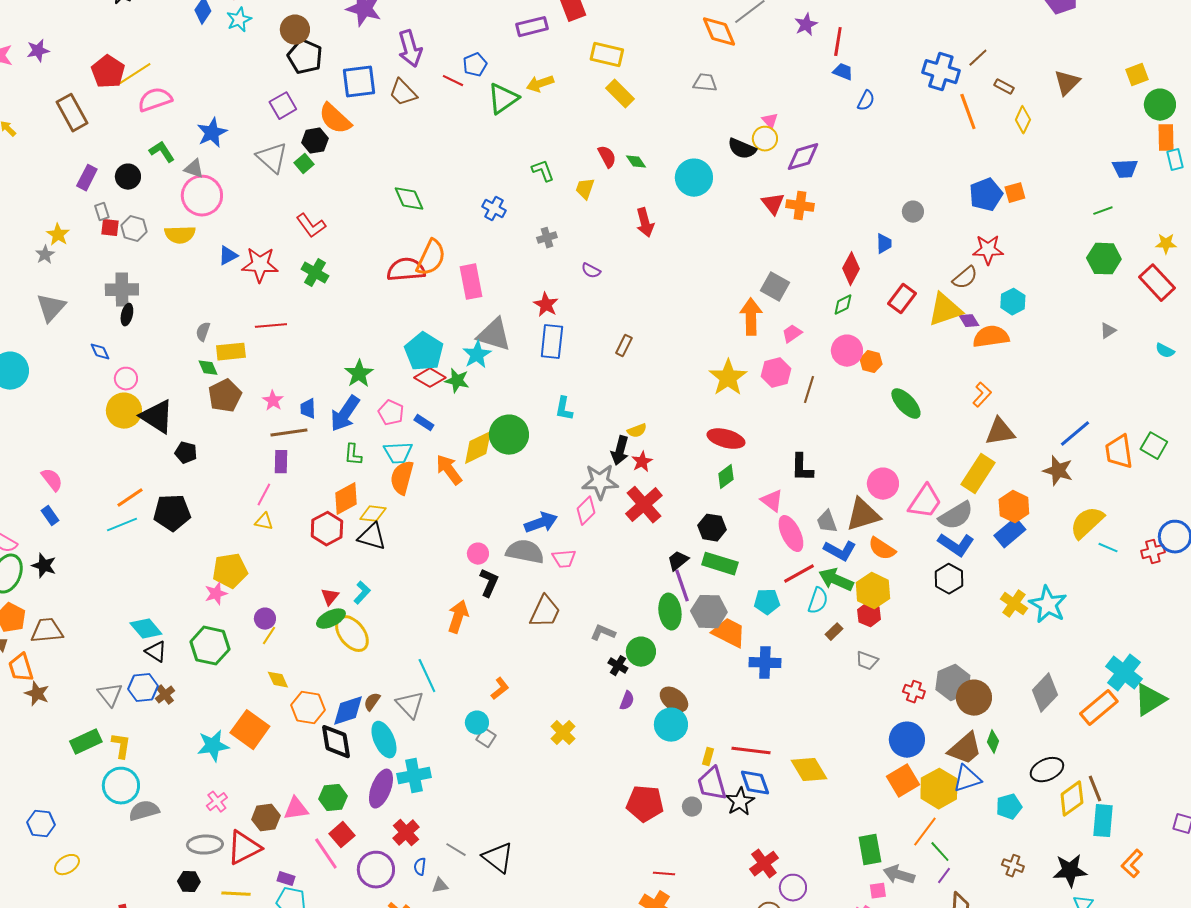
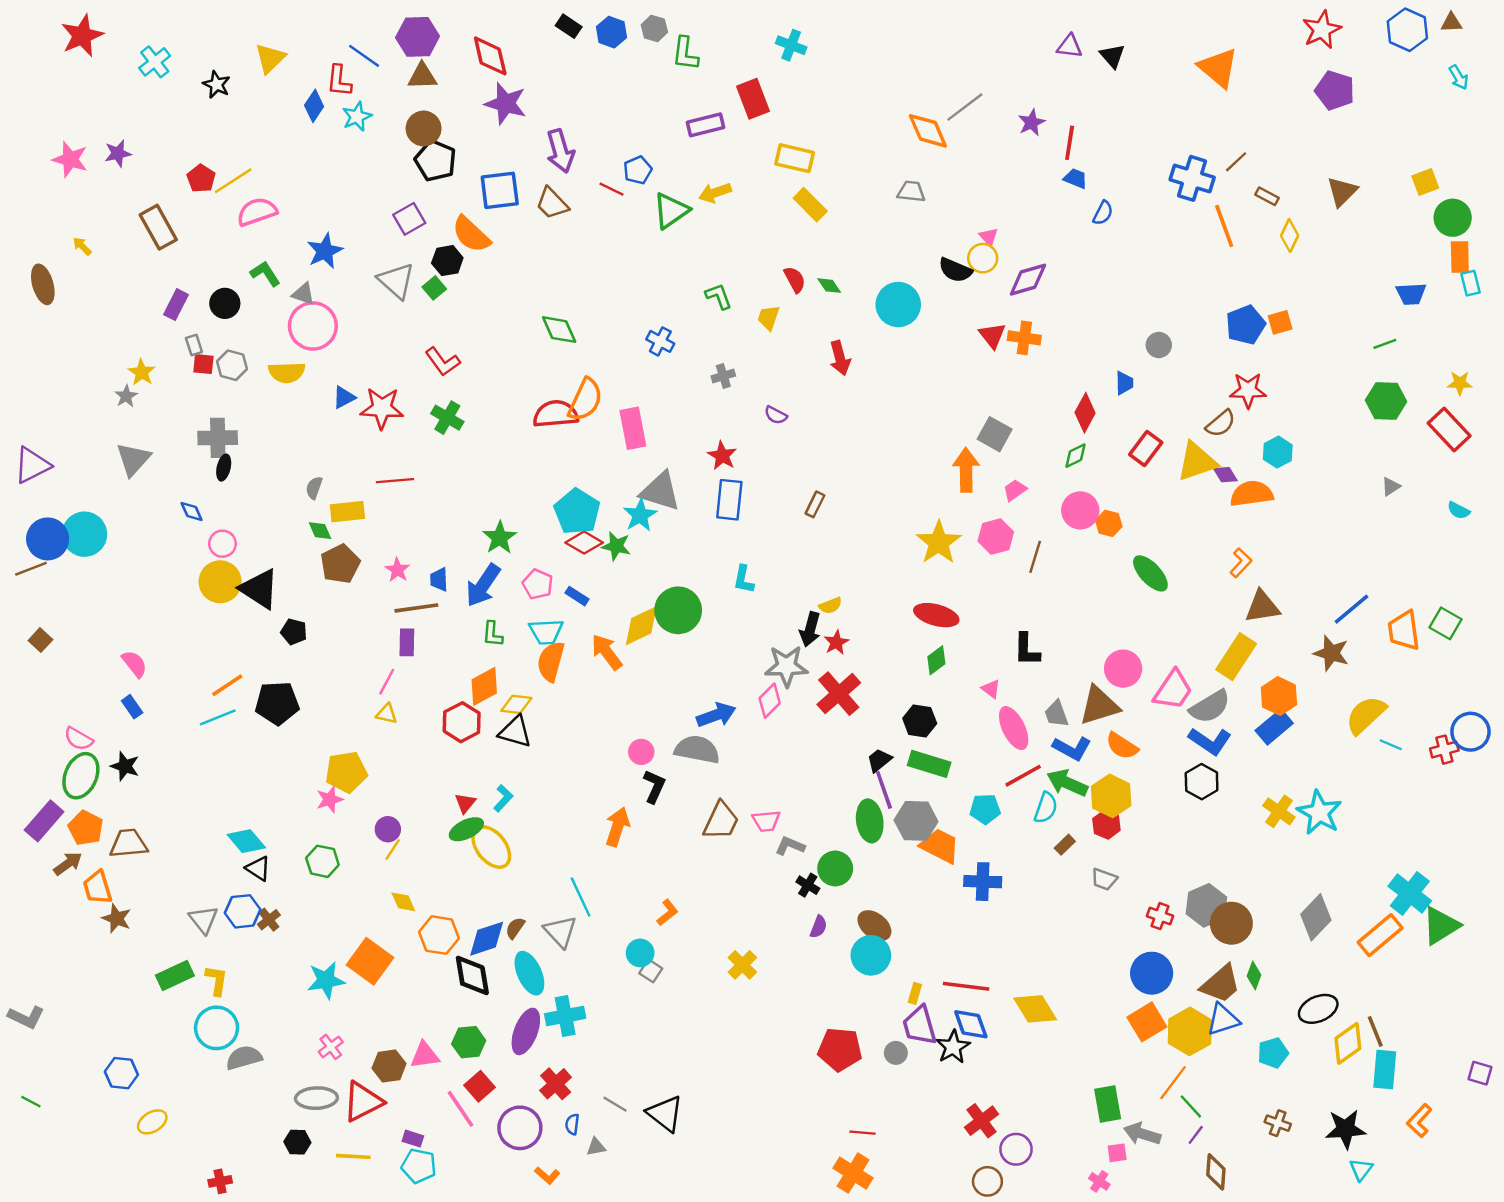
red pentagon: (108, 72) -> (201, 178), size x0.7
pink triangle: (772, 501) -> (991, 689), size x0.7
pink trapezoid: (564, 559) -> (766, 821), moved
green hexagon: (210, 646) -> (322, 861), size x0.7

